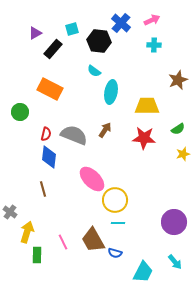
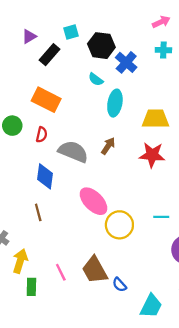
blue cross: (121, 23) -> (126, 62), moved
red semicircle: (46, 134) -> (42, 135), moved
cyan line: (118, 223) -> (161, 217), moved
blue semicircle: (115, 253) -> (119, 285), turned 32

